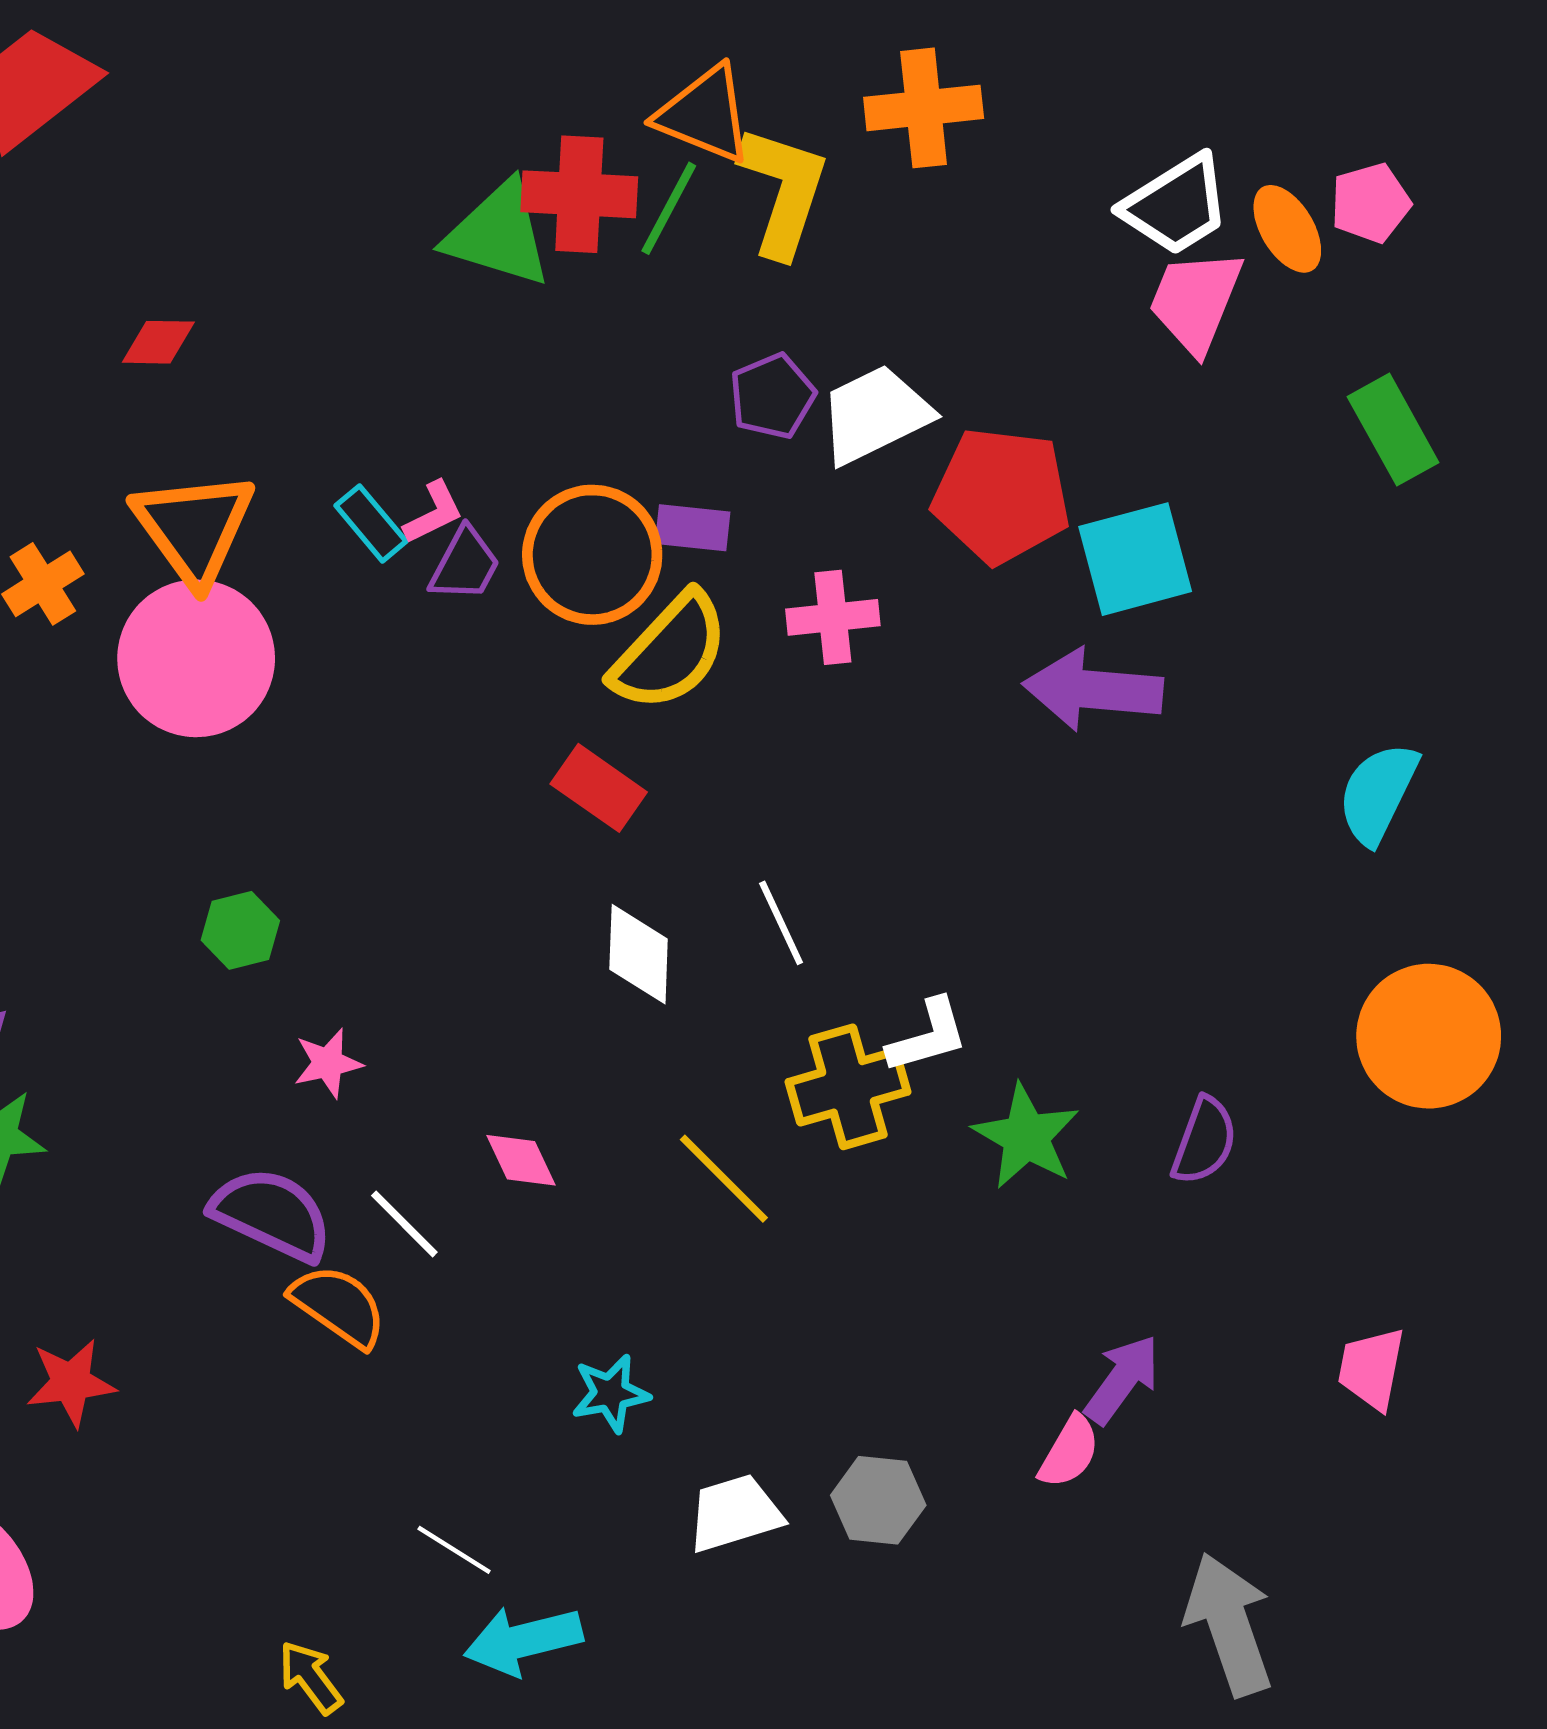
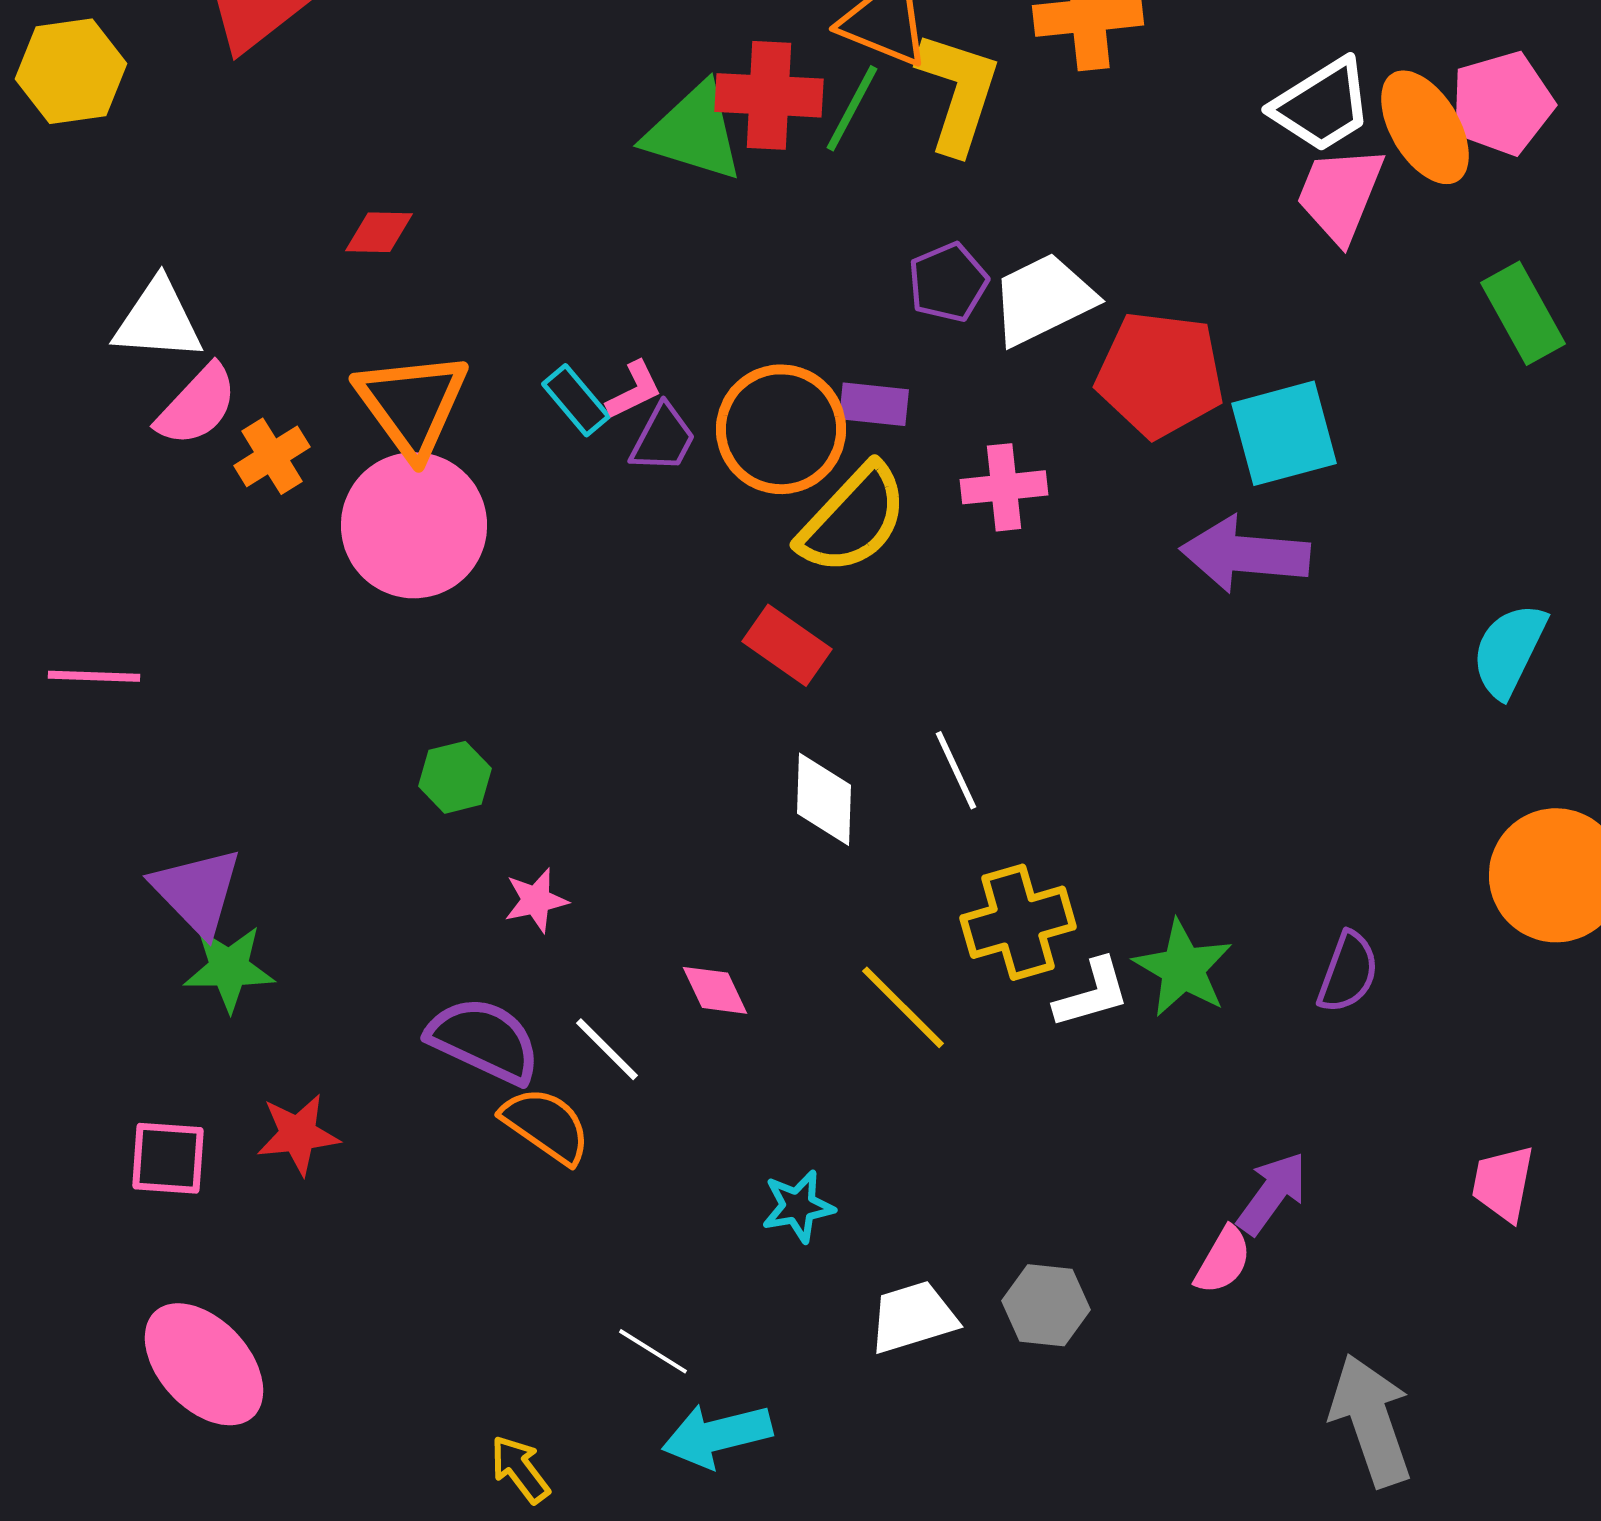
pink pentagon: (1370, 203) -> (1502, 103), size x1.4
orange ellipse: (1287, 229) -> (1425, 127), size x1.4
white L-shape: (928, 1036) -> (1092, 993), moved
red star: (71, 1383) -> (298, 1134), moved

